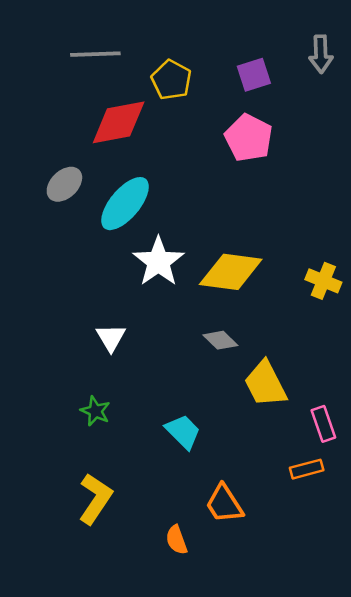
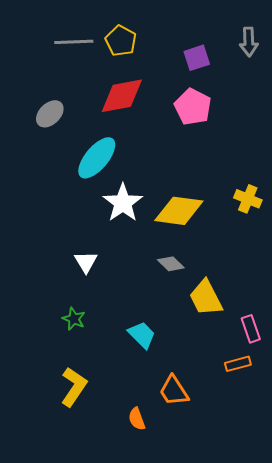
yellow pentagon: (171, 80) -> (121, 41), moved
red diamond: (119, 122) -> (122, 96), moved
gray ellipse: (64, 184) -> (50, 114), moved
yellow cross: (323, 281) -> (248, 199), moved

